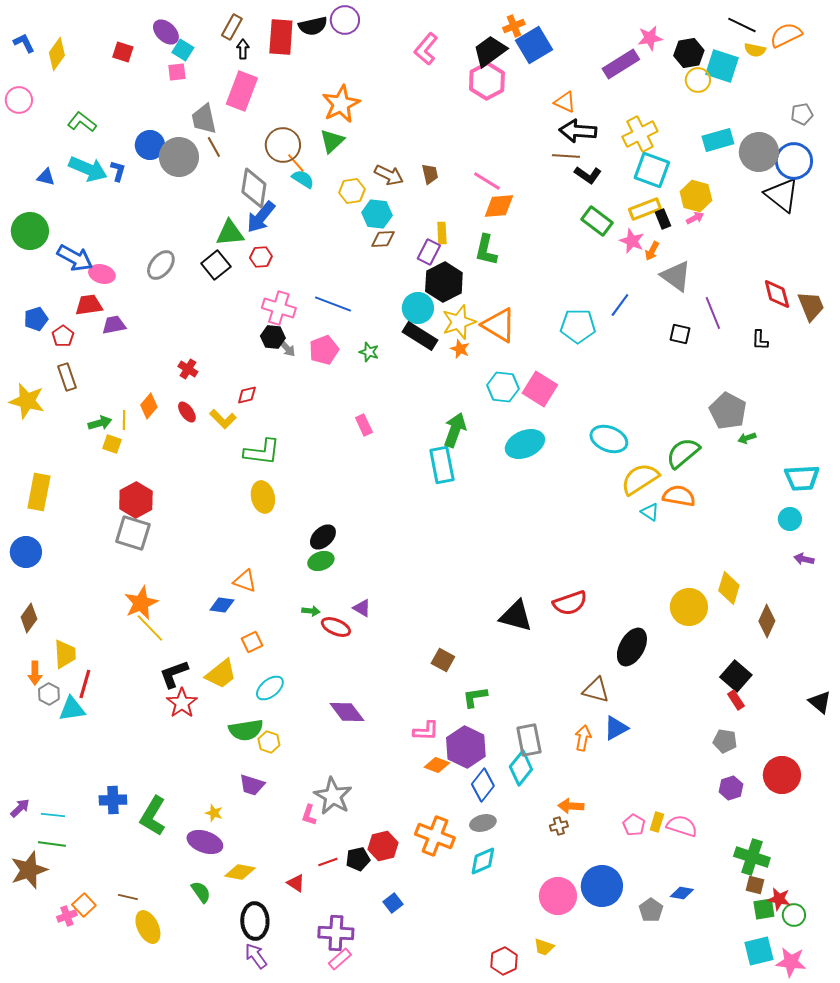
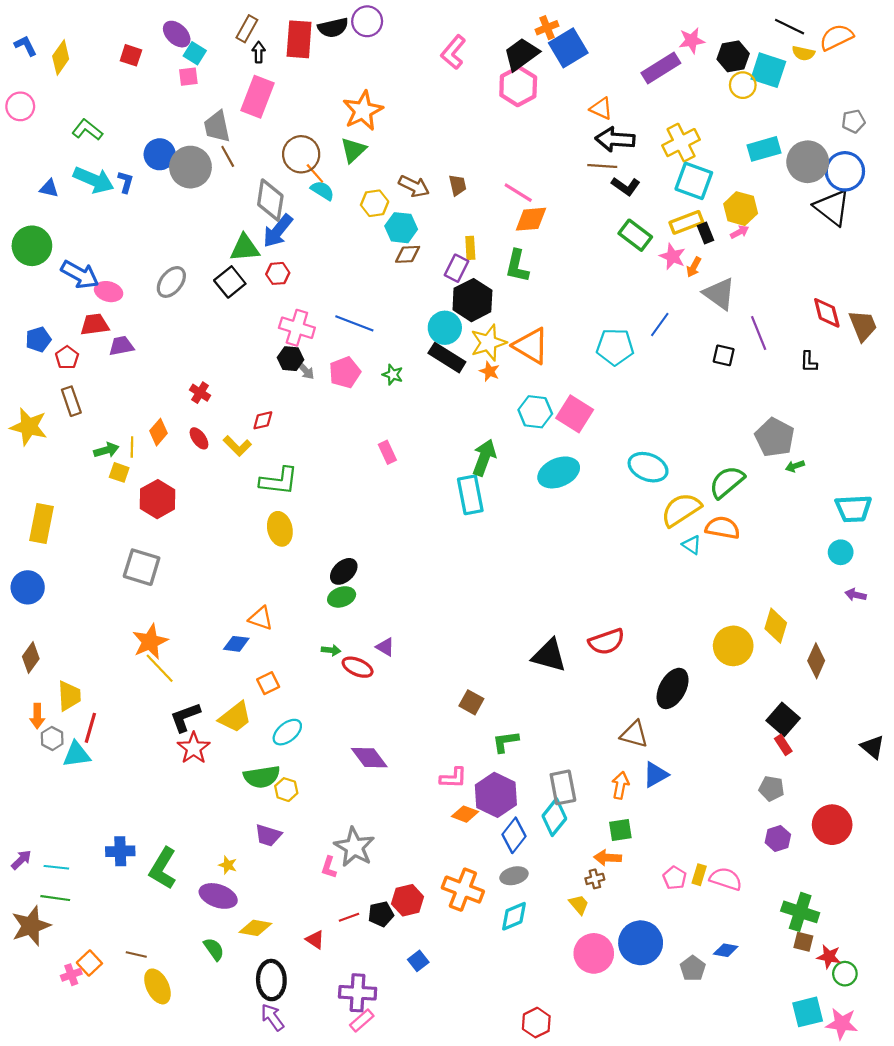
red hexagon: (136, 500) -> (157, 499), moved
green square: (764, 909) -> (620, 830), moved
yellow trapezoid: (544, 947) -> (579, 904), moved, turned -150

